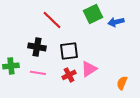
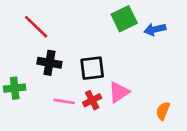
red line: (52, 20) -> (36, 27), moved
pink line: (38, 73) -> (64, 101), moved

